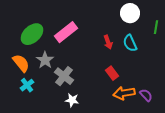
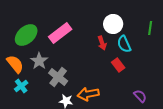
white circle: (130, 13) -> (113, 24), moved
red rectangle: (112, 73) -> (118, 65), moved
orange arrow: (124, 93) -> (88, 94), moved

